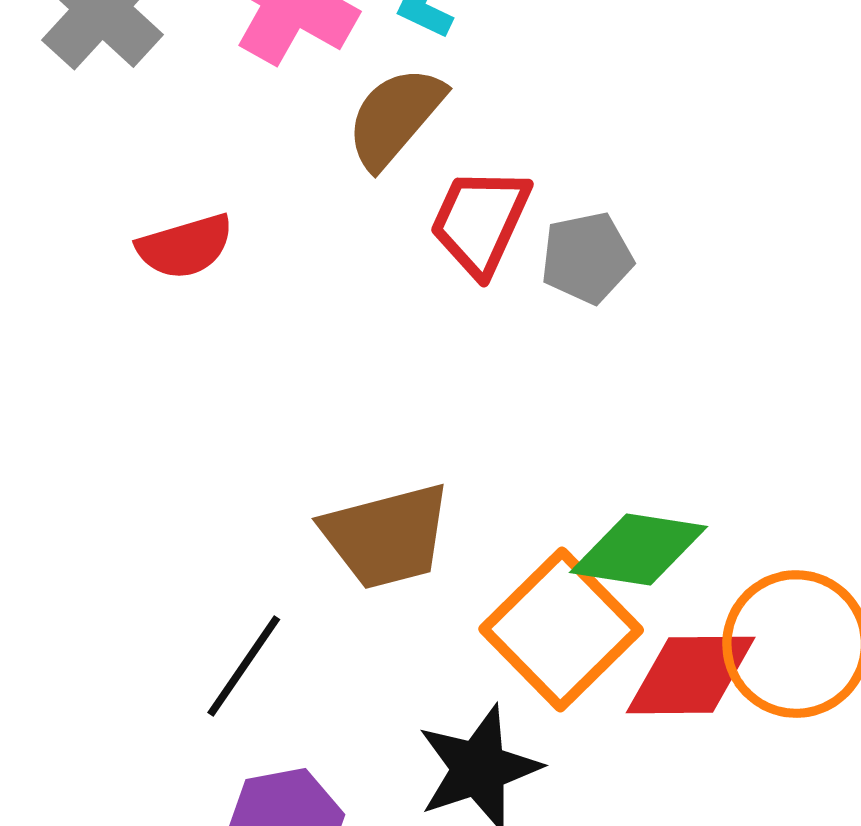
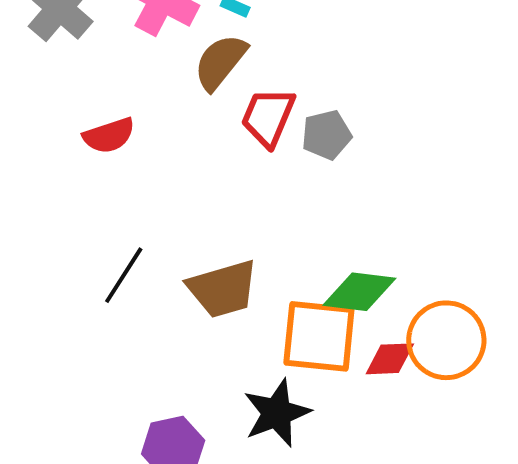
orange square: (561, 629) -> (319, 336), turned -38
black line: (244, 666) -> (124, 275), moved
red diamond: (691, 675) -> (390, 359), size x0.7

